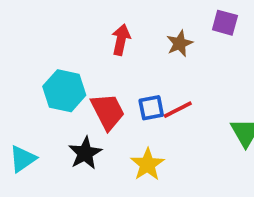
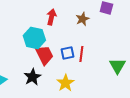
cyan hexagon: (64, 91) -> (34, 38), moved
red line: (178, 110) -> (81, 54), turned -56

